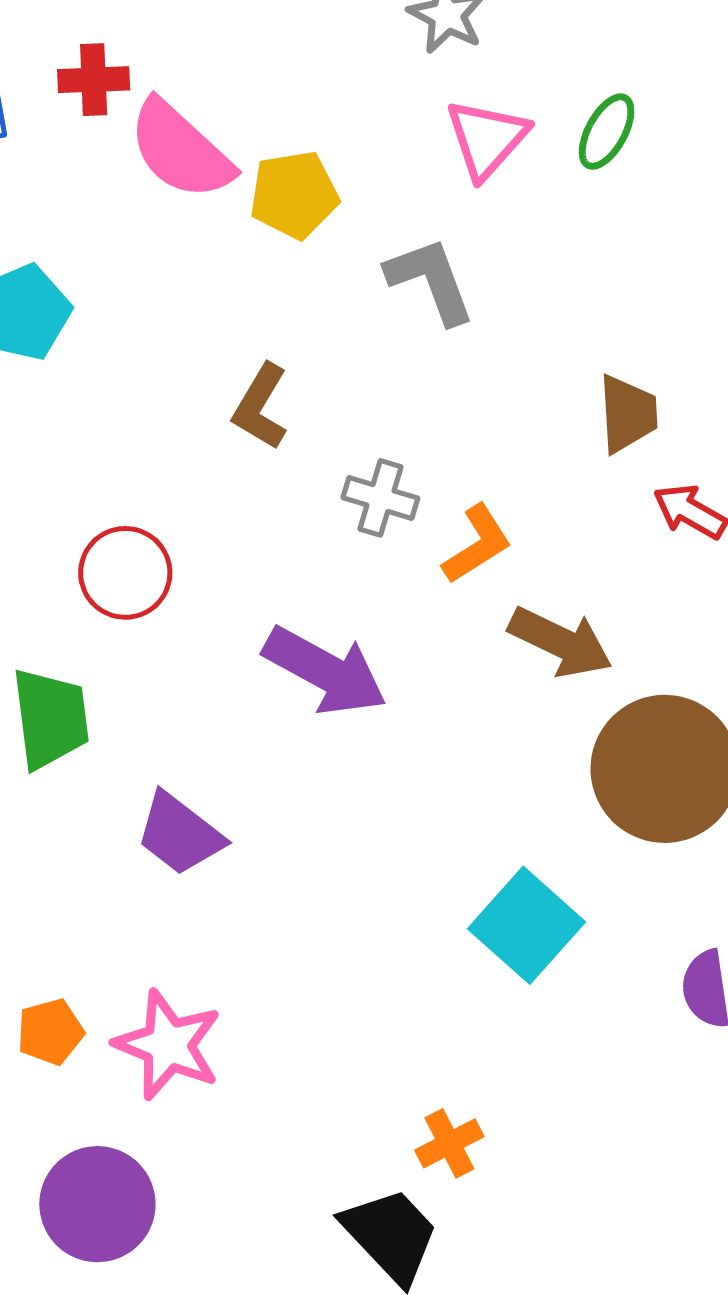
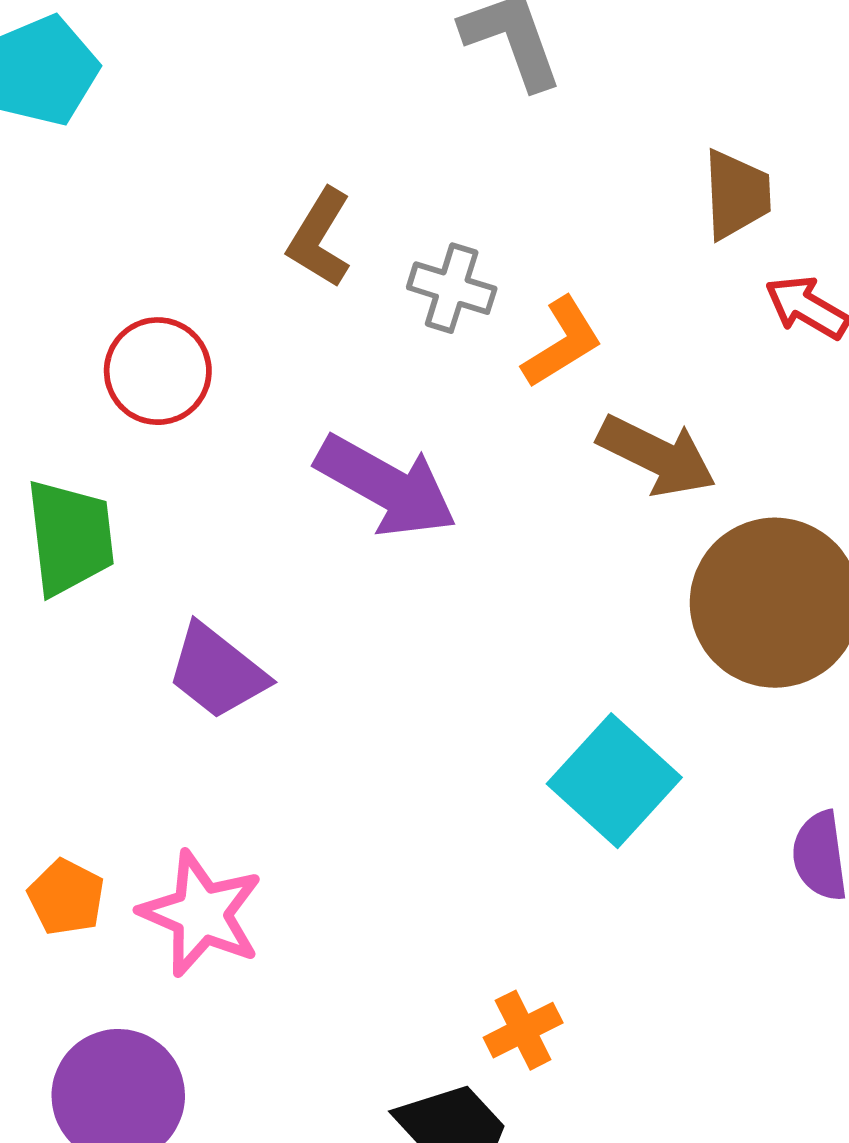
brown L-shape: (260, 407) -> (320, 238), moved
orange pentagon: (50, 1032) -> (66, 897), turned -30

